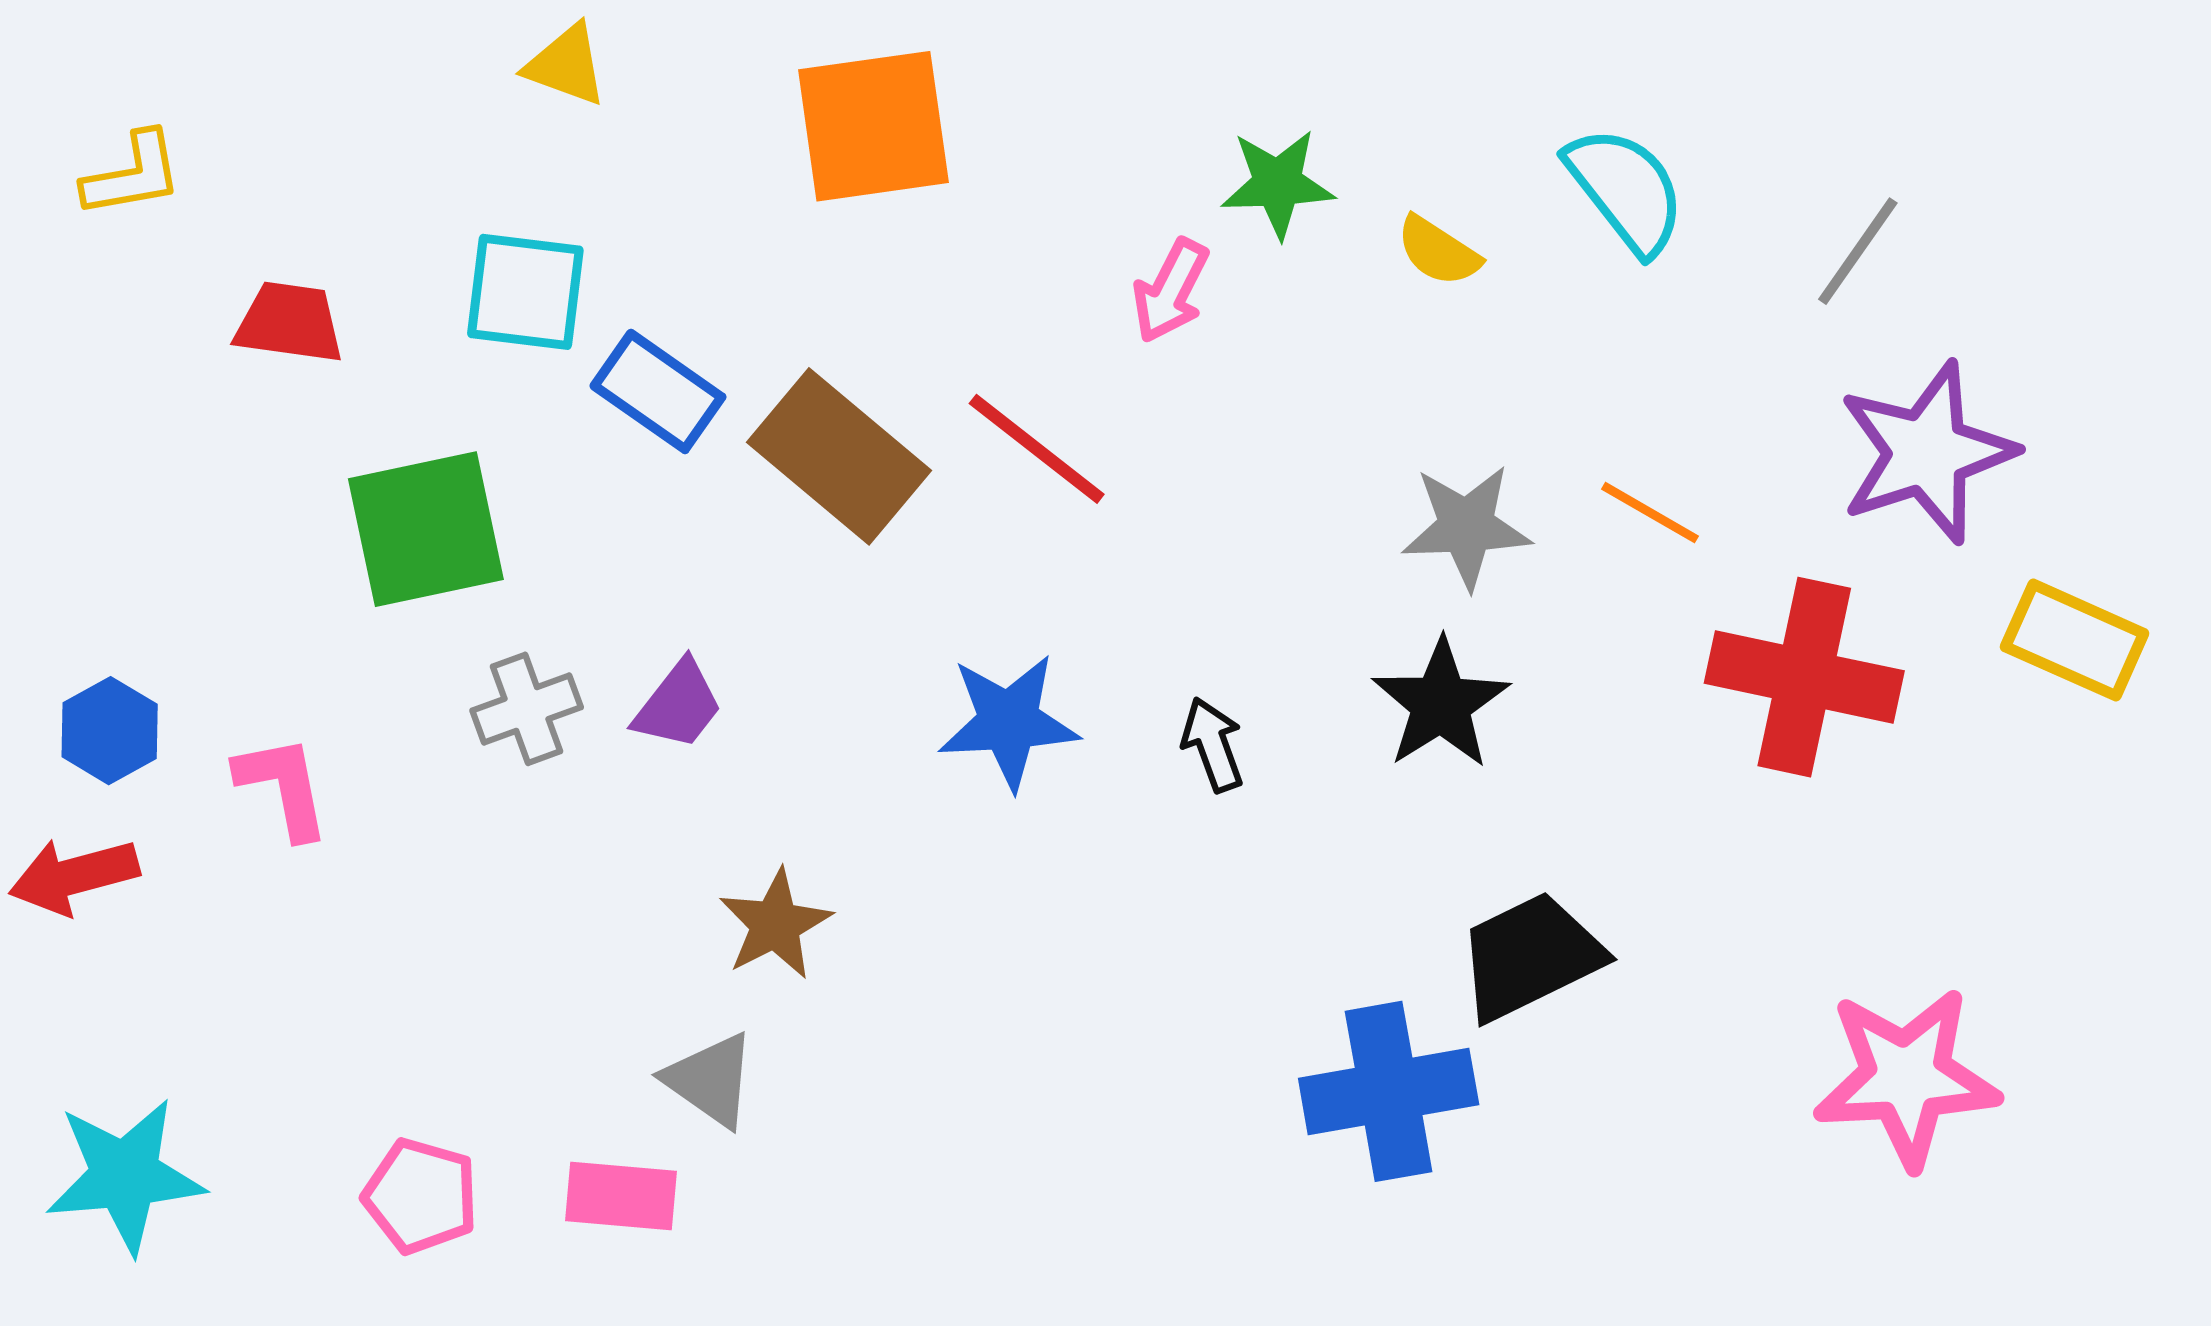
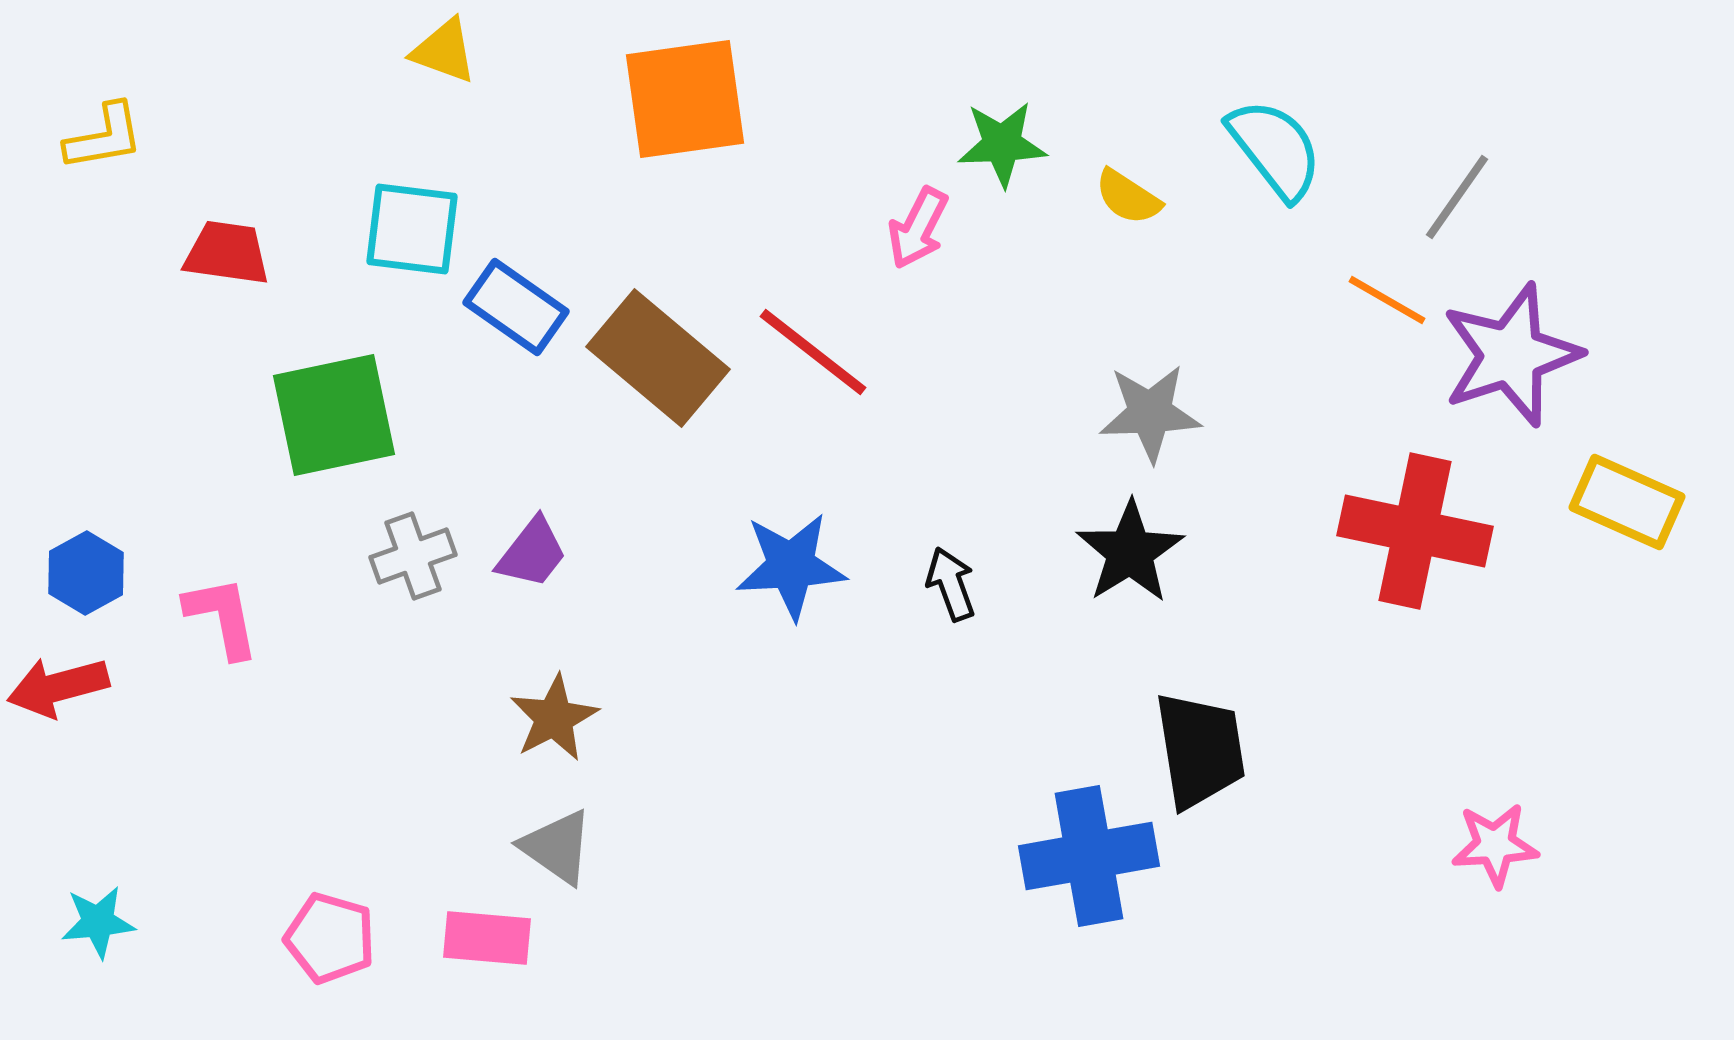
orange line: (1650, 513) -> (1387, 300), moved
brown star: (775, 924) -> (554, 718), moved
black trapezoid: (1530, 956) -> (1200, 750), turned 107
pink star: (1906, 1077) -> (1495, 845), size x0.6
cyan star: (125, 1176) -> (98, 922), size x0.6

